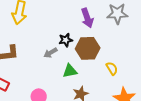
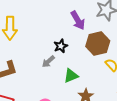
brown hexagon: (88, 48) -> (98, 44), moved

